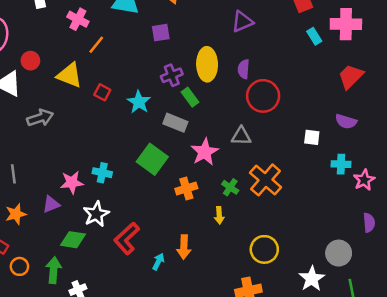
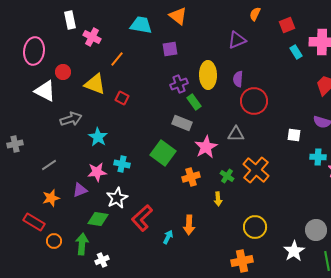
pink cross: (78, 19) -> (92, 37), moved
cyan star: (139, 102) -> (98, 137), moved
gray line: (13, 174) -> (49, 165), turned 63

